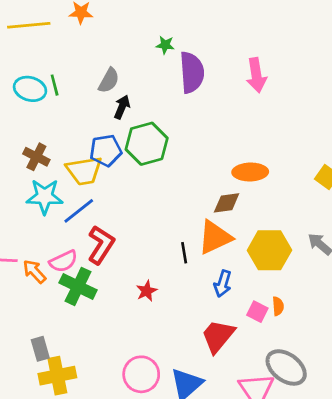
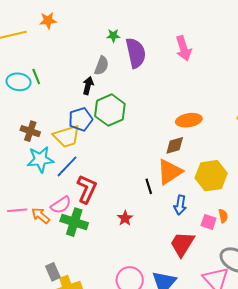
gray semicircle: (109, 80) -> (102, 66), moved

